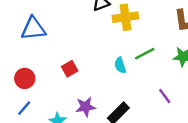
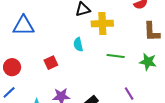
green line: (145, 54) -> (116, 56), turned 30
cyan semicircle: (120, 65) -> (78, 45), moved

